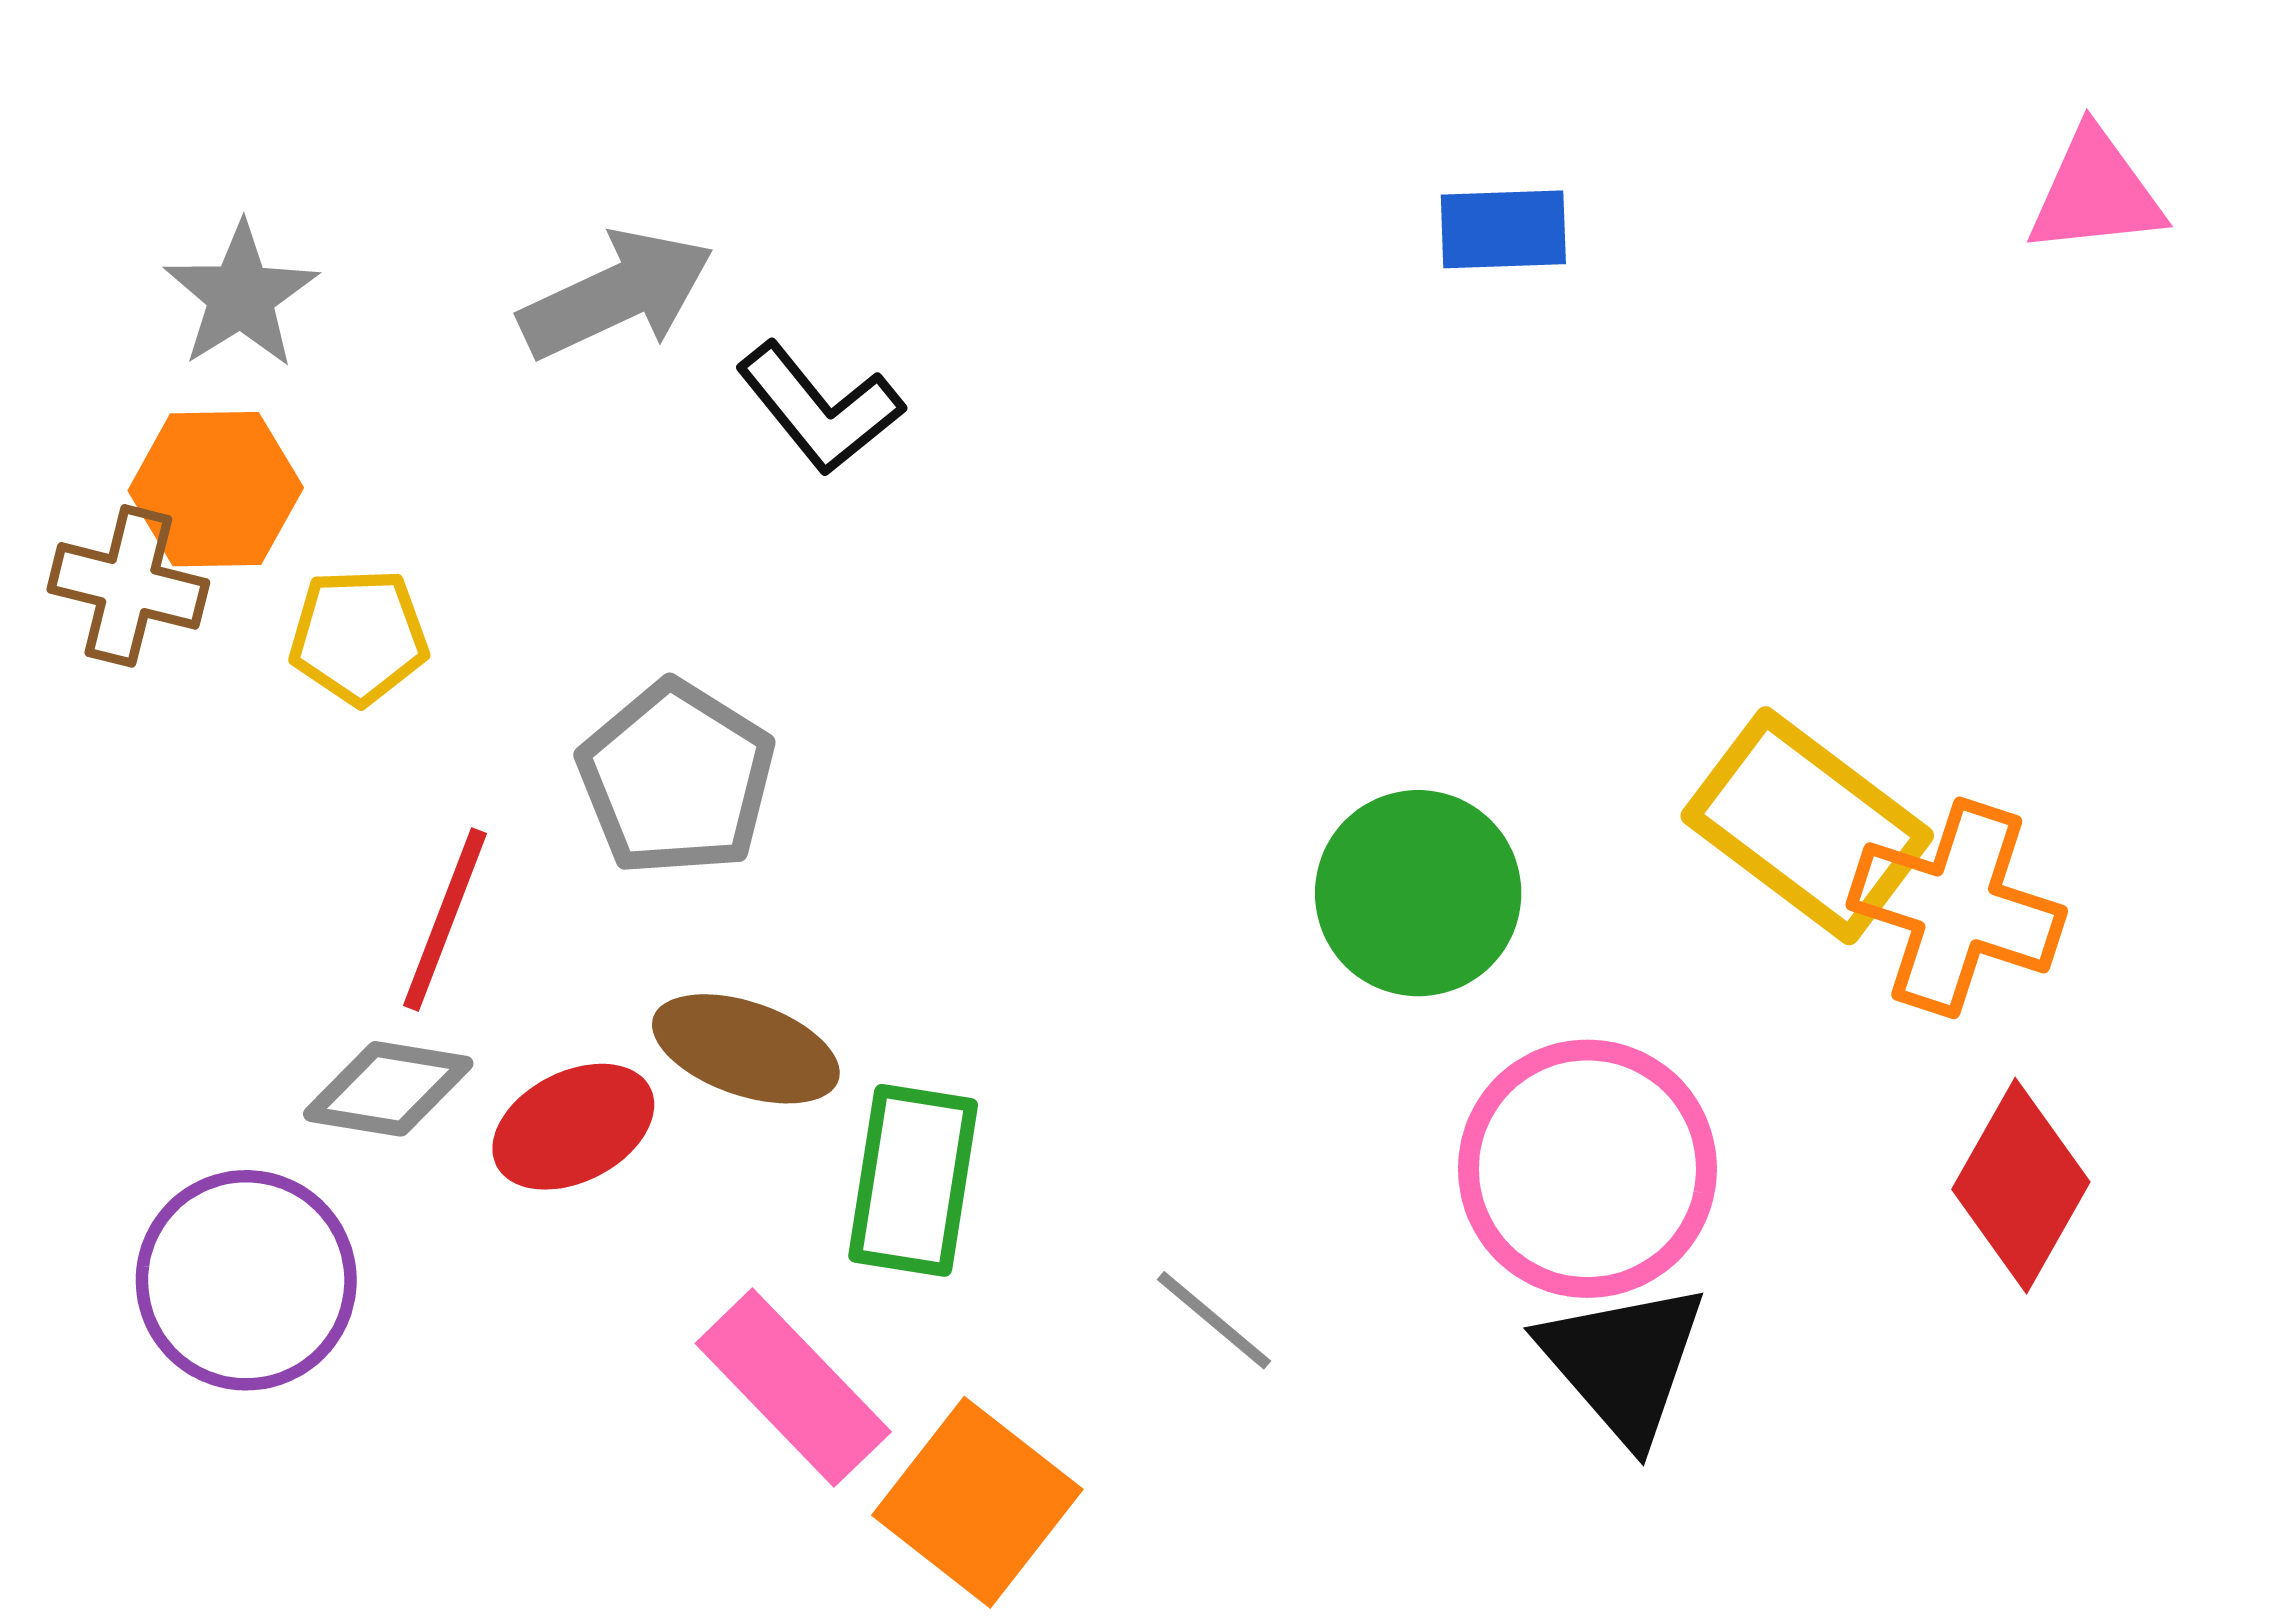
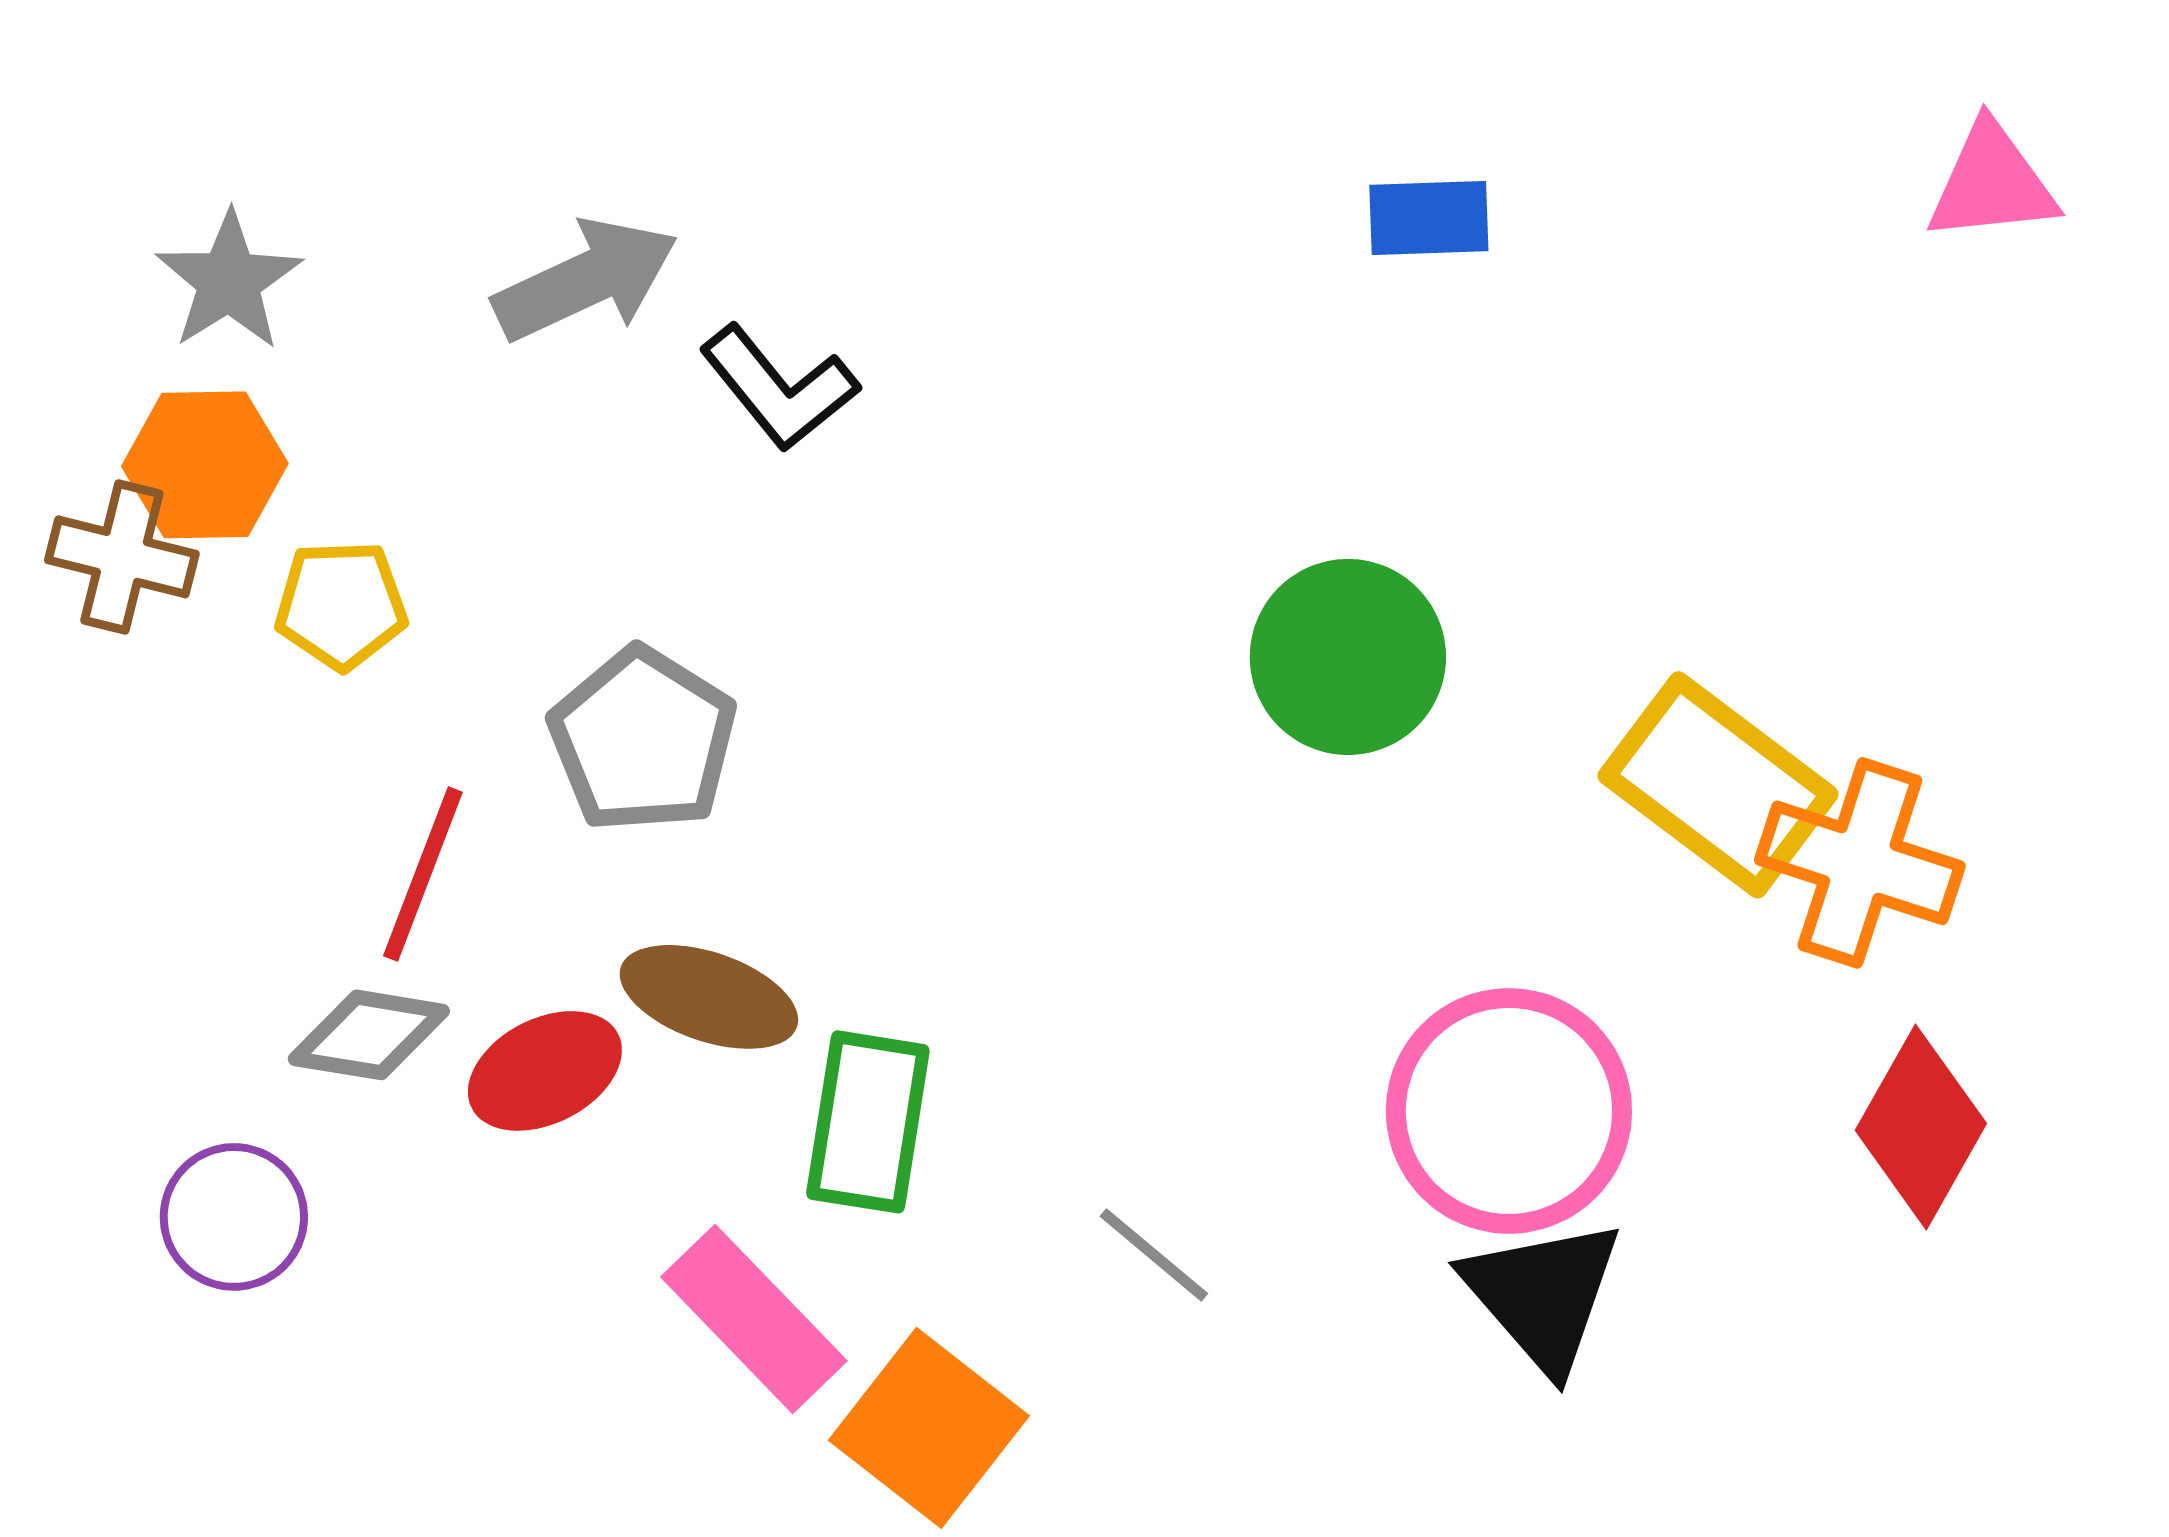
green circle: (1418, 893) -> (1348, 657), moved
purple circle: (246, 1280) -> (234, 1217), size x0.7

